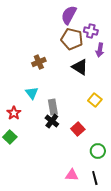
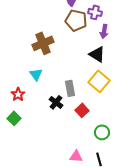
brown cross: (39, 62) -> (43, 43), size x1.5
black triangle: (80, 67) -> (97, 54), moved
yellow square: (95, 100) -> (99, 81), size x1.5
gray rectangle: (53, 107) -> (70, 88), moved

